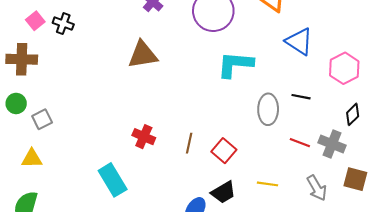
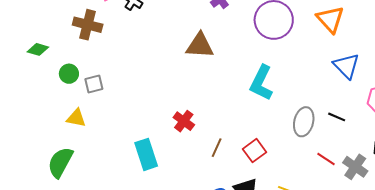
cyan L-shape: (235, 64) -> (261, 83), moved, turned -81
green circle: (16, 103) -> (69, 74), moved
brown line: (189, 143) -> (217, 148), moved

